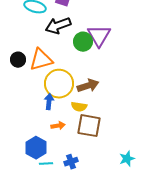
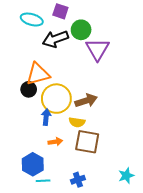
green circle: (83, 42) -> (81, 30), moved
black circle: (18, 60) -> (29, 89), moved
blue cross: (71, 162) -> (78, 180), moved

